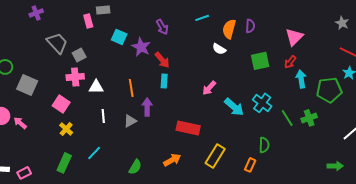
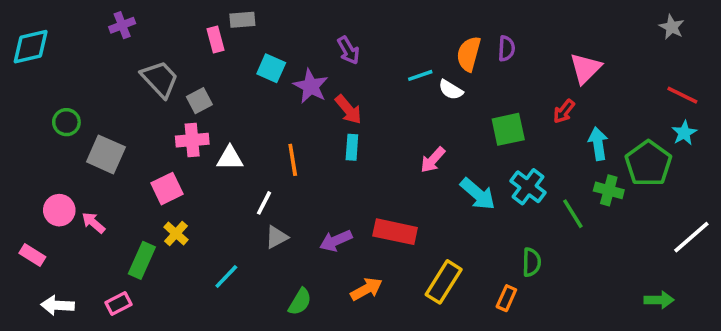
cyan line: (202, 18) -> (420, 75), moved
gray star: (342, 23) -> (672, 27), moved
green square: (260, 61) -> (508, 129), moved
red arrow: (290, 62) -> (564, 111), moved
green pentagon: (329, 90) -> (648, 163), turned -30
pink square: (61, 104) -> (167, 189), turned 30
purple arrow: (147, 107) -> (336, 241), moved, turned -114
white line: (103, 116) -> (264, 203), moved, turned 32
green cross: (309, 118) -> (609, 190), moved, turned 35
gray triangle: (130, 121) -> (277, 237), moved
green rectangle: (64, 163) -> (142, 260), moved
pink rectangle: (24, 173) -> (119, 304), moved

